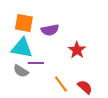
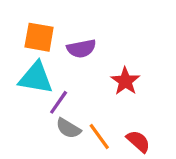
purple line: (36, 63) -> (59, 102), turned -56
gray semicircle: (21, 71) -> (68, 128), moved

